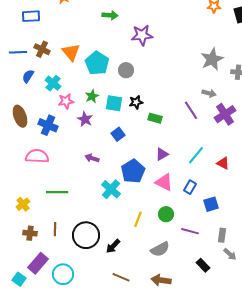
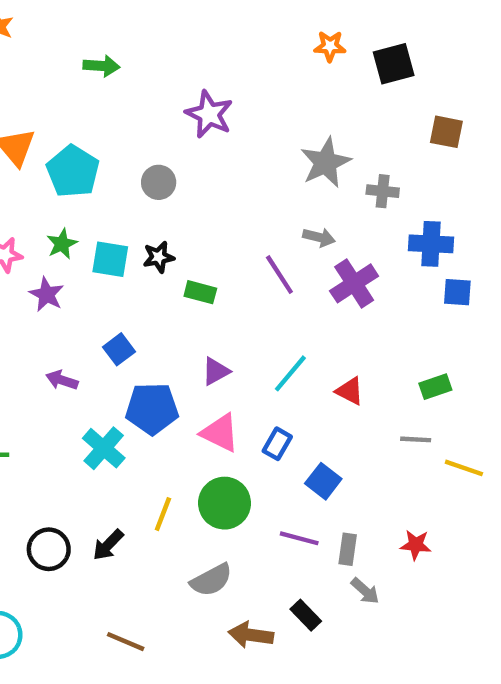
purple star: (142, 35) -> (209, 114), moved, turned 30
gray circle: (126, 70) -> (159, 182), moved
blue square: (118, 134) -> (119, 349), moved
blue pentagon: (133, 171) -> (152, 409), turned 30
blue square: (211, 204) -> (323, 481), turned -35
green circle: (166, 214) -> (224, 503), size x1.5
purple line: (190, 231) -> (299, 538), moved
black circle: (86, 235) -> (49, 549), size x0.7
black arrow: (113, 246) -> (108, 545), moved
brown arrow: (161, 280) -> (251, 635), moved

